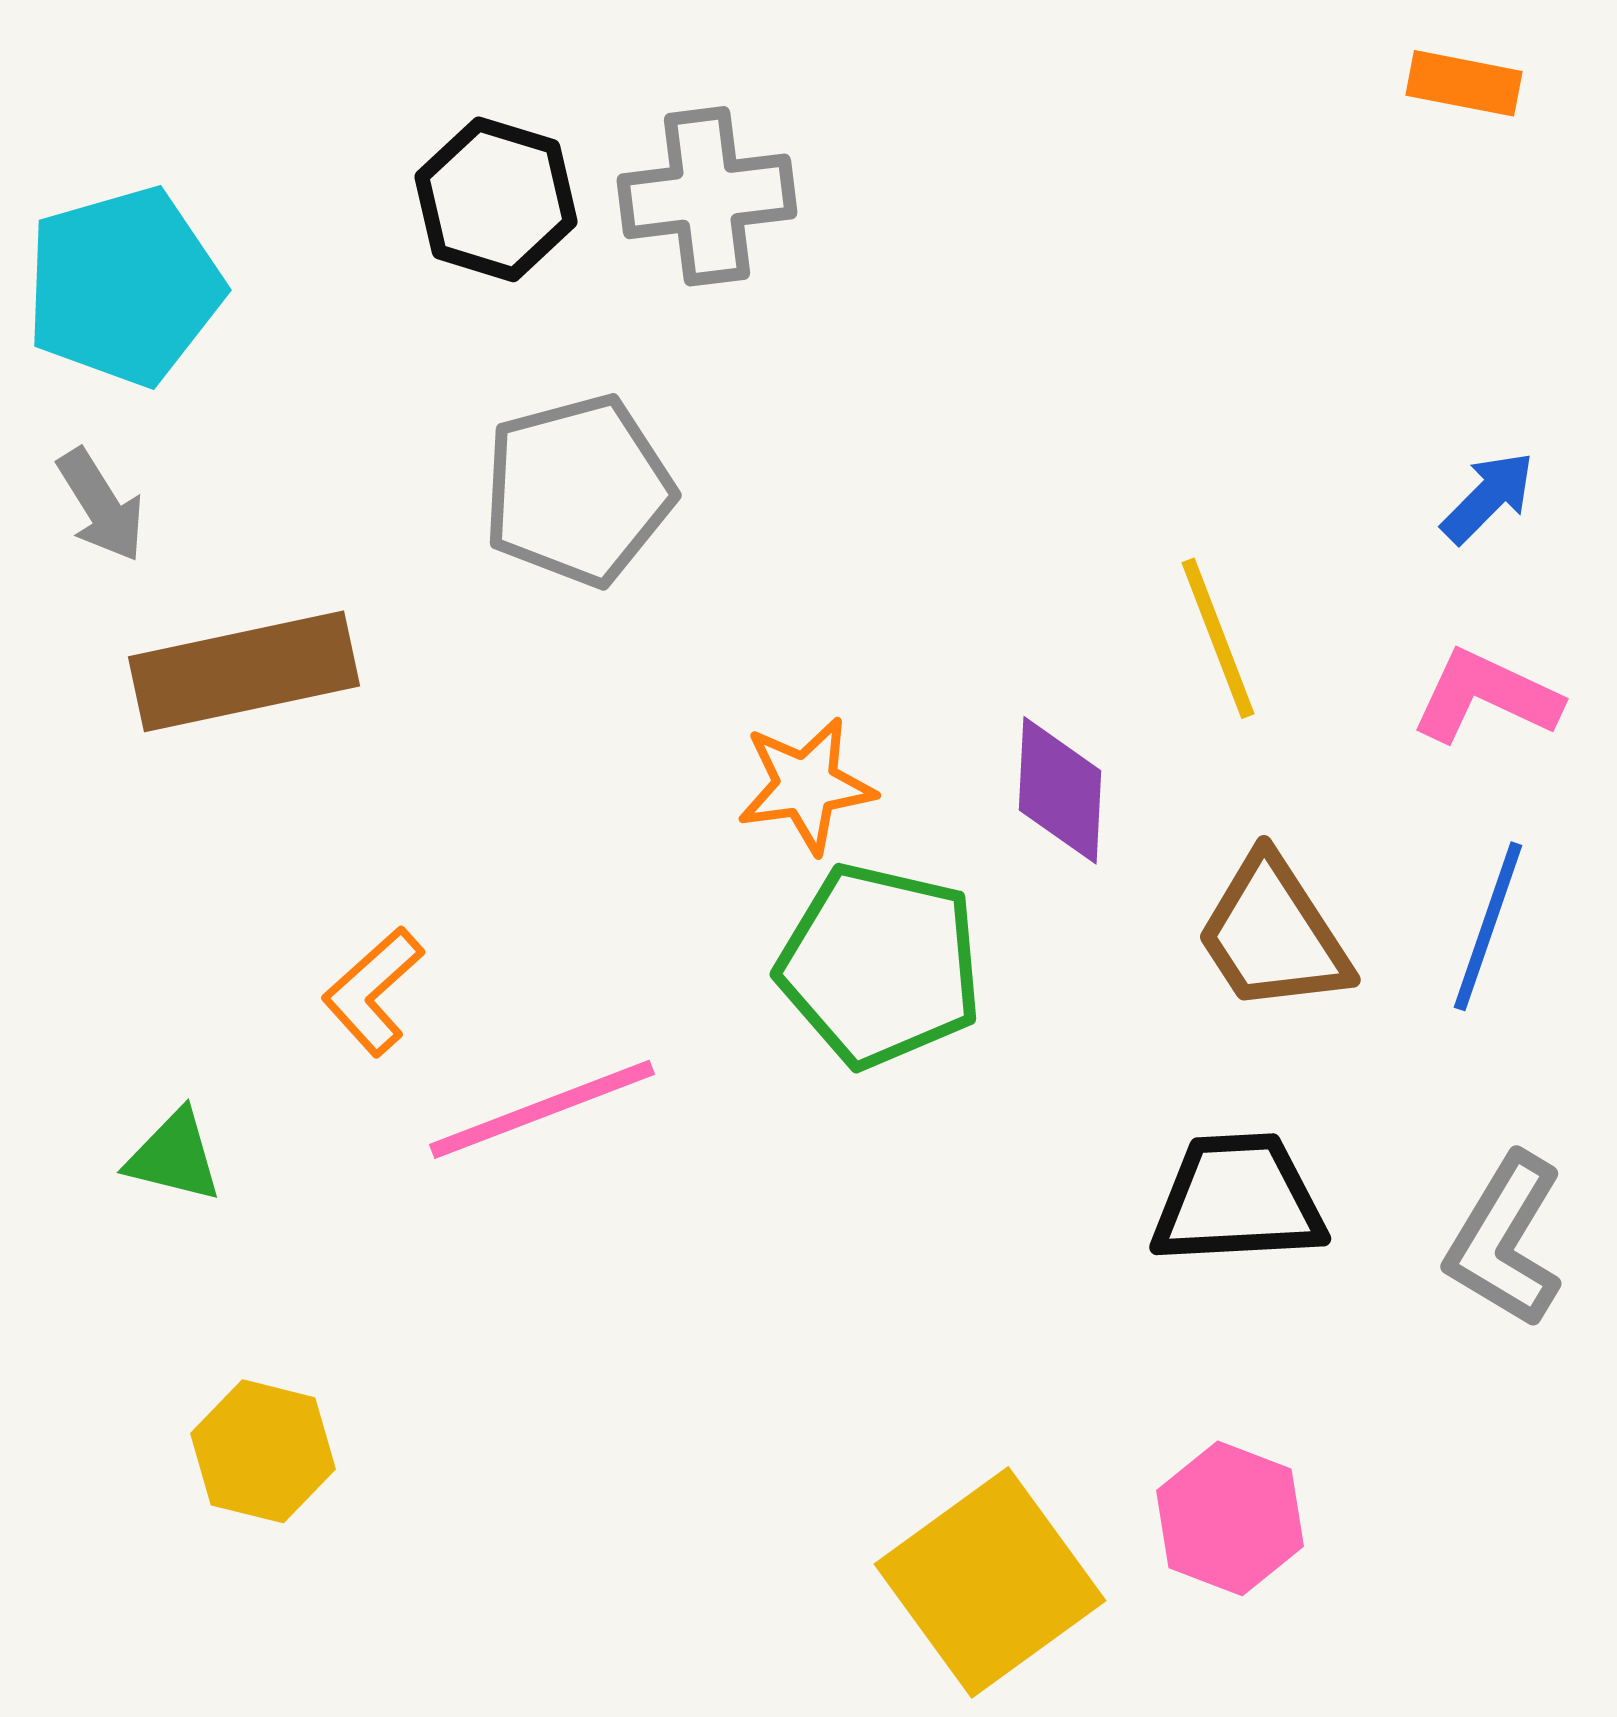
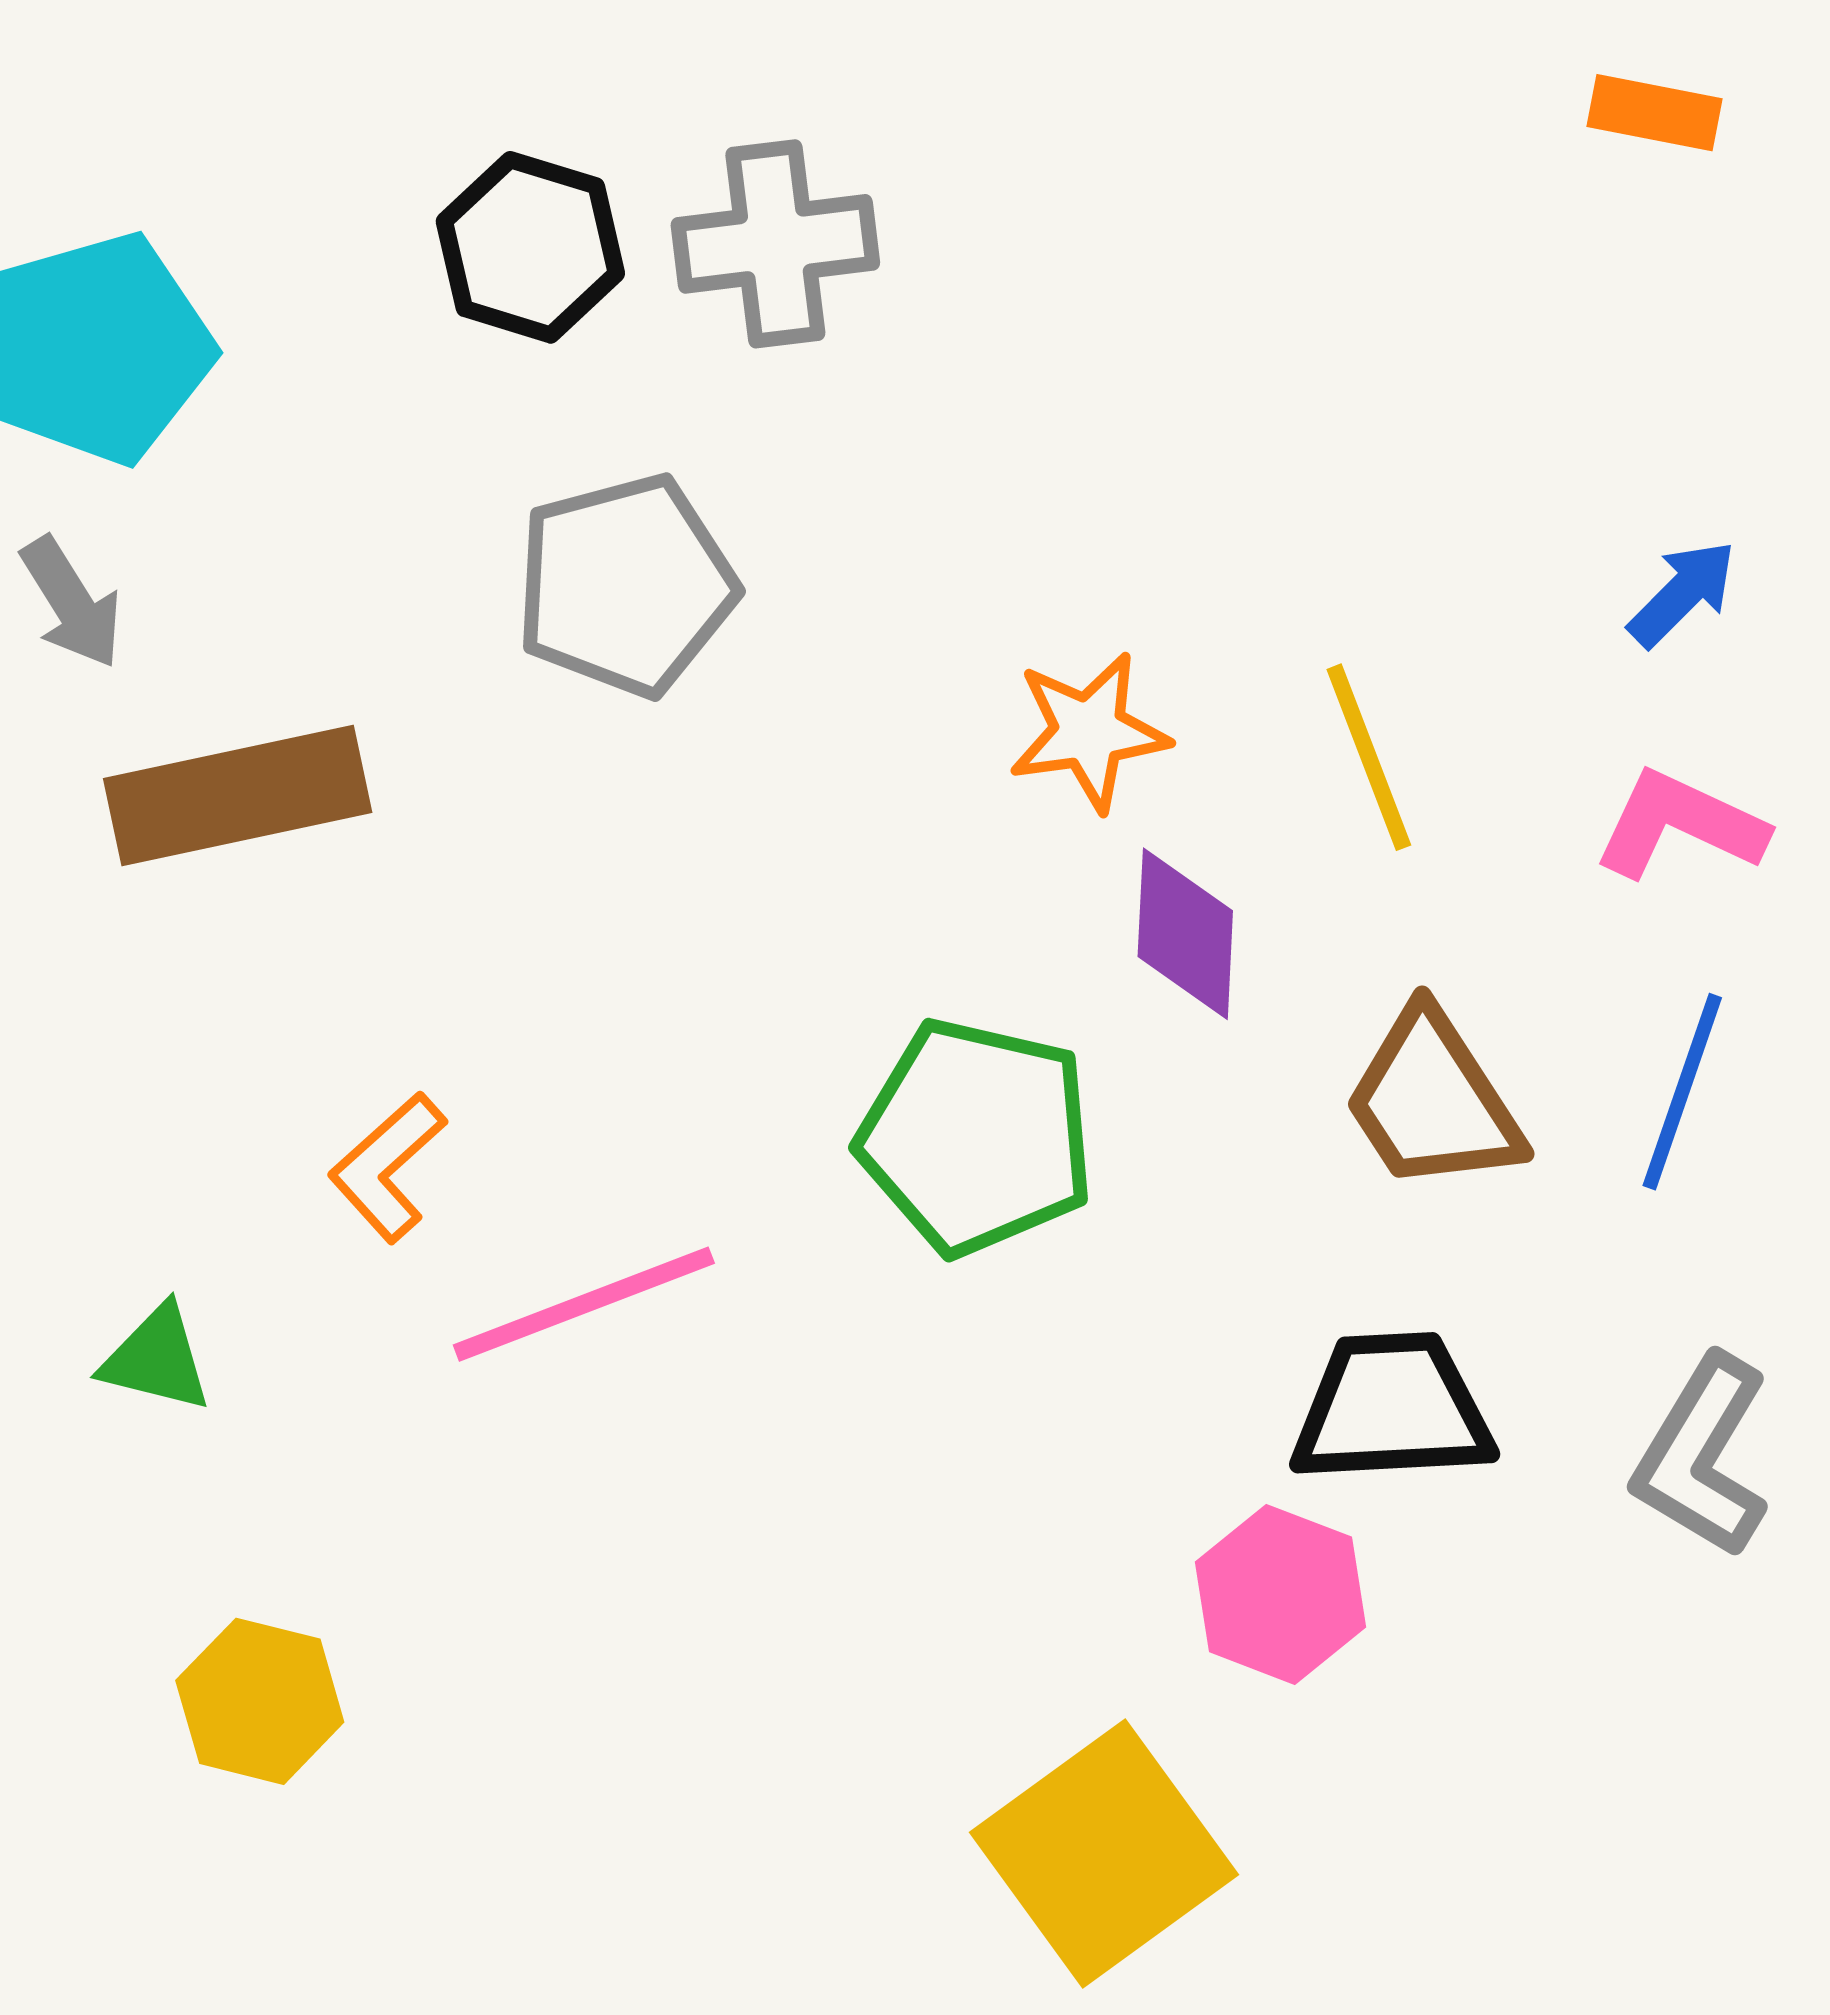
orange star: (806, 785) -> (1089, 732), moved
pink hexagon: (1230, 1518) -> (1281, 1594), moved

